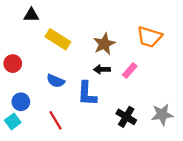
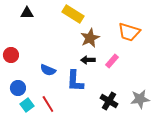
yellow rectangle: (58, 39) -> (73, 14), moved
cyan square: (13, 121) -> (27, 105), moved

